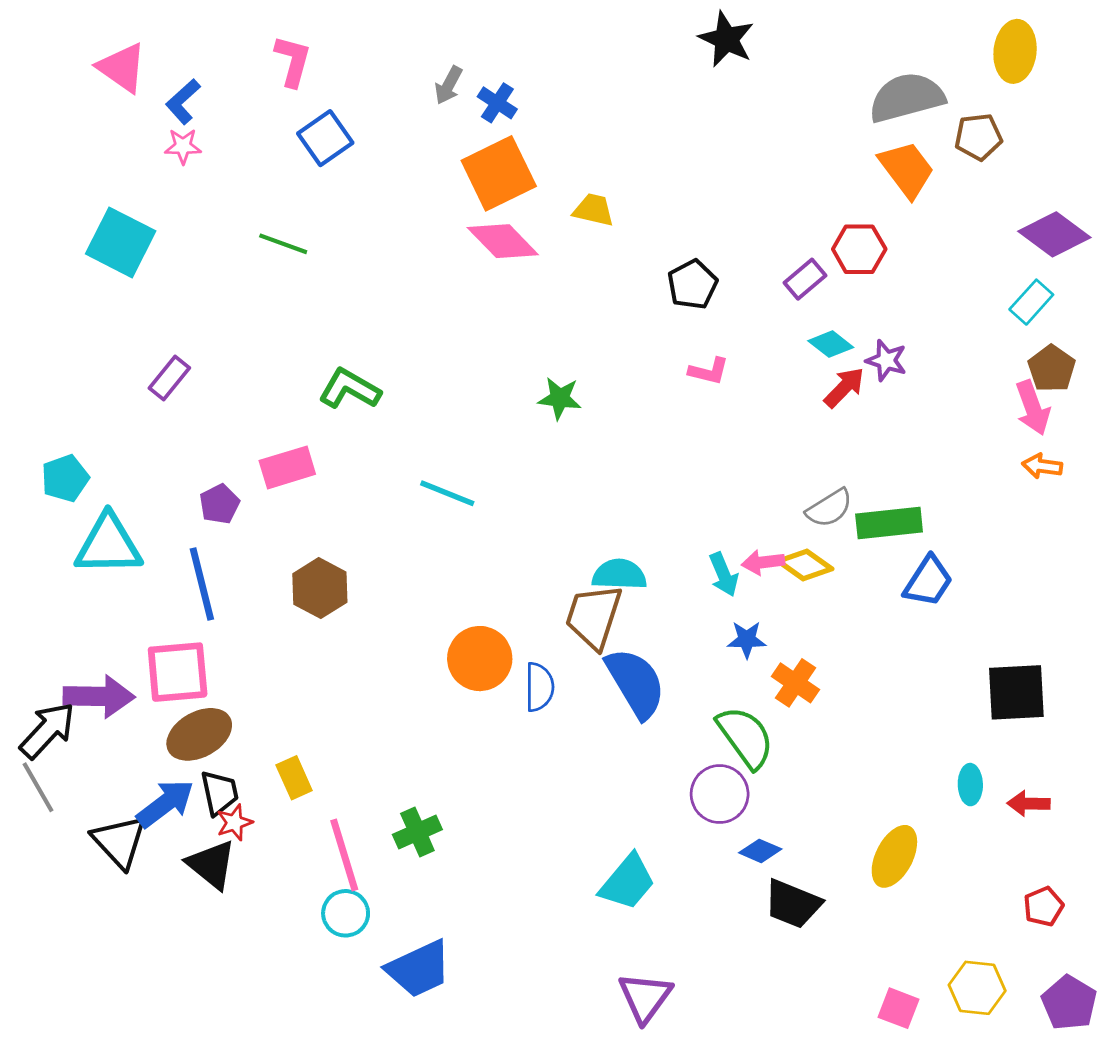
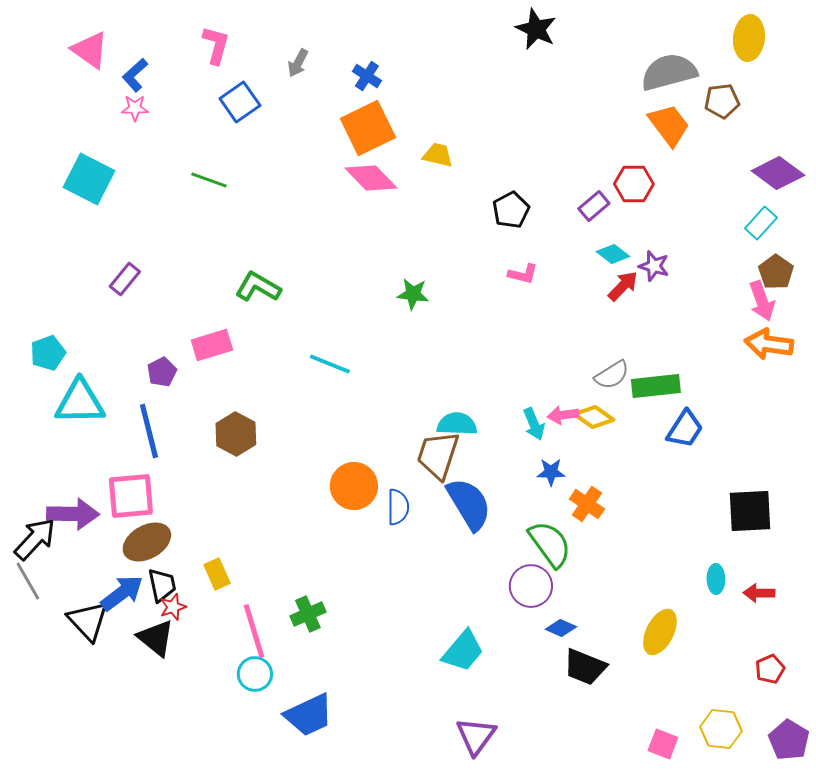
gray arrow: (449, 85) -> (298, 63), moved
orange arrow: (1042, 466) -> (769, 344), size x1.6

